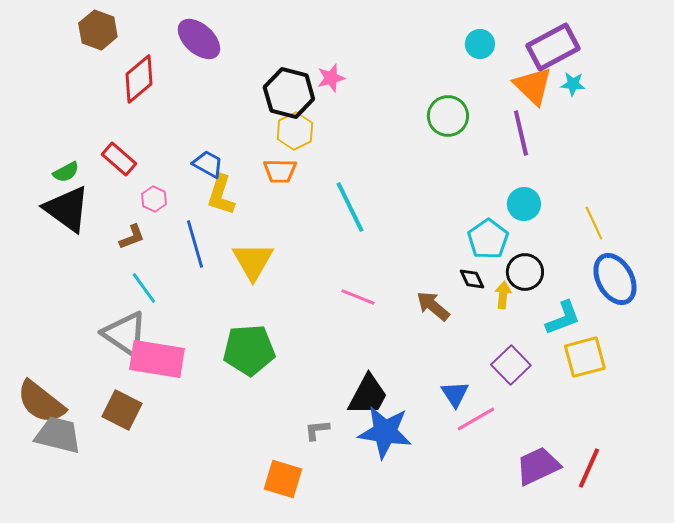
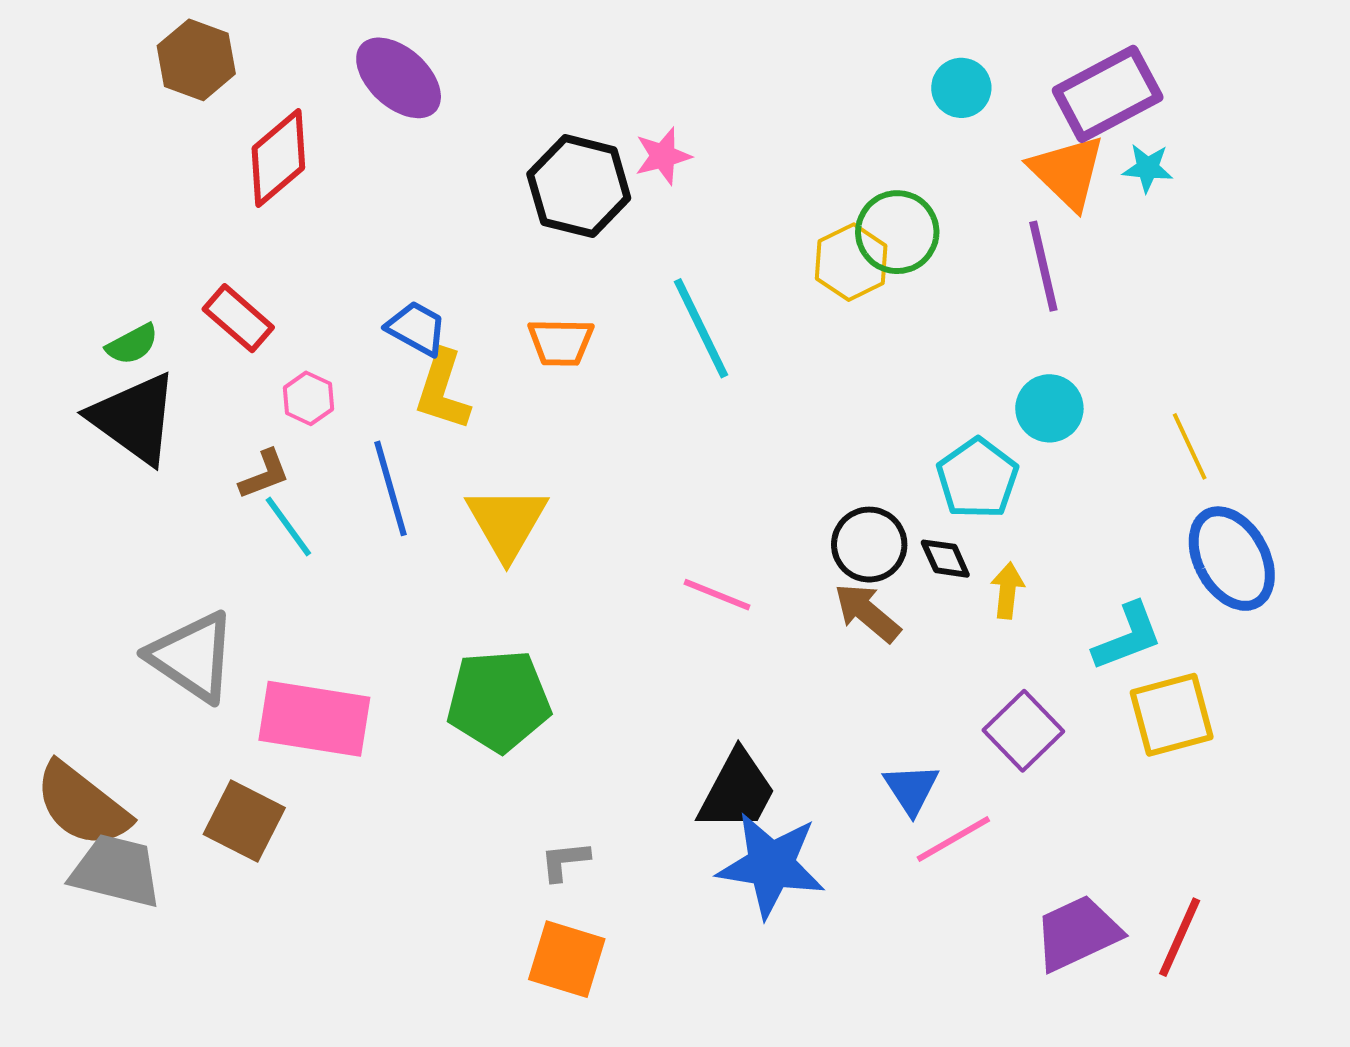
yellow hexagon: (295, 131) -> (851, 262), moved
cyan line: (350, 207) -> (701, 328), moved
black circle: (525, 272) -> (869, 545), moved
cyan line: (144, 288) -> (288, 527), moved
gray triangle: (125, 334) -> (192, 657), moved
gray L-shape: (317, 430) -> (565, 861), moved

